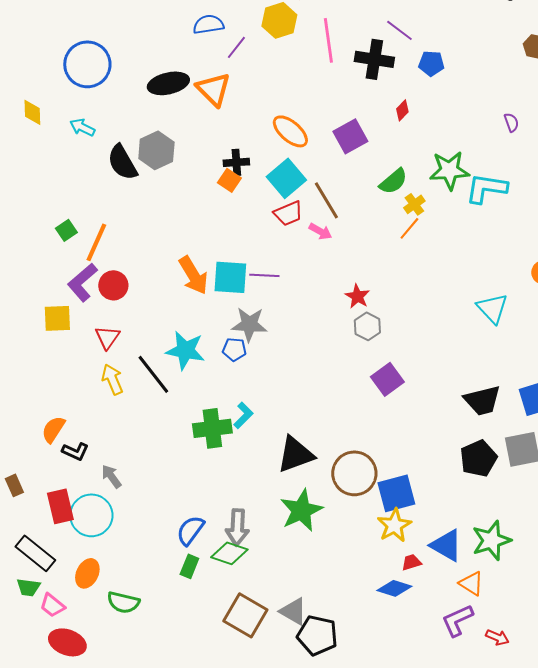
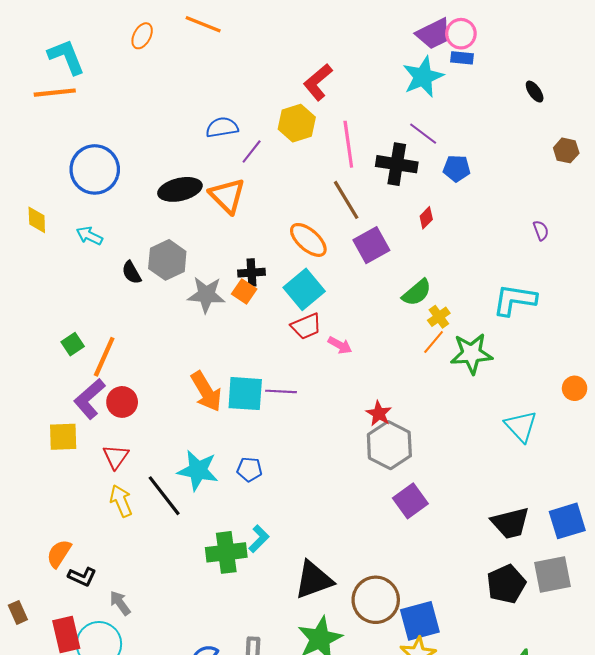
black semicircle: (122, 162) -> (132, 273), size x0.6
green star: (449, 170) -> (471, 354), moved
brown line: (326, 200) -> (346, 200), moved
gray star: (249, 324) -> (206, 295), moved
gray hexagon: (367, 326) -> (389, 445), size x1.6

